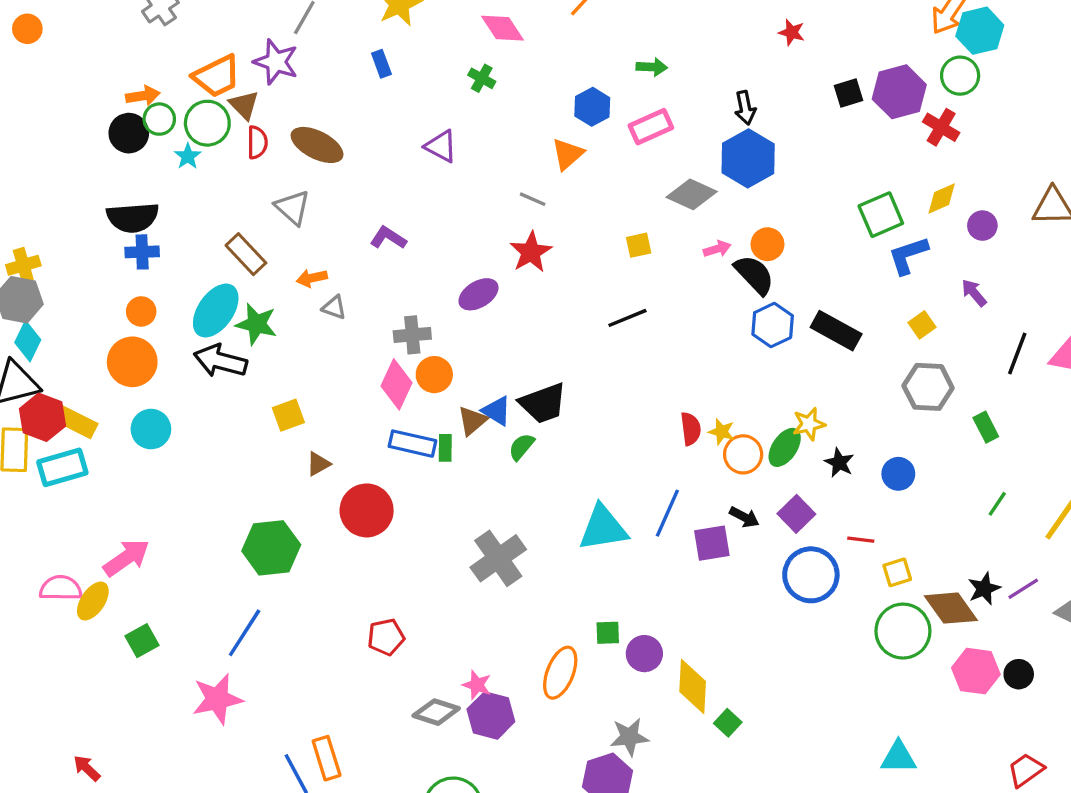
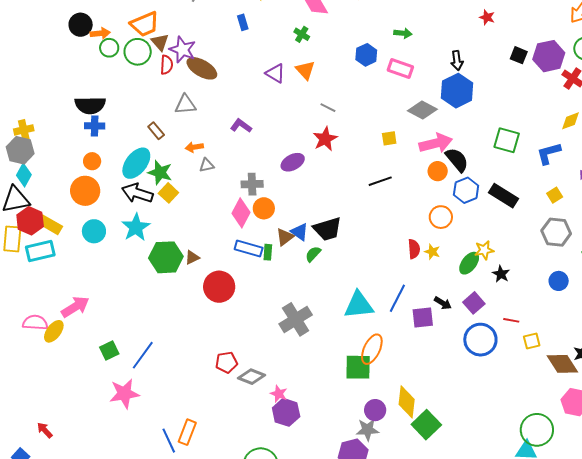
purple star: (276, 62) -> (183, 50), moved
black square: (849, 93) -> (519, 55), turned 36
pink rectangle: (651, 127) -> (400, 68), turned 40
black circle: (129, 133) -> (81, 25), moved
orange triangle: (568, 154) -> (305, 70), moved, turned -35
cyan star: (188, 156) -> (136, 227), moved, size x1.8
gray triangle: (293, 207) -> (185, 105), turned -50
green square: (881, 215) -> (507, 140), moved, turned 36
orange circle: (767, 244) -> (438, 171), moved
pink arrow: (717, 249) -> (436, 143), size x2.0
brown rectangle: (246, 254) -> (156, 131), size x0.7
gray triangle: (334, 307) -> (207, 165), turned -35
yellow square: (288, 415) -> (168, 193), moved, turned -30
orange circle: (743, 454) -> (441, 217), moved
blue circle: (898, 474) -> (559, 281), moved
green hexagon: (271, 548) -> (166, 257), moved
green circle: (903, 631) -> (537, 430), moved
green square: (608, 633) -> (358, 367), size x1.8
green square: (142, 641) -> (109, 350), moved
purple circle: (644, 654) -> (375, 410), moved
orange ellipse: (560, 673) -> (372, 349), moved
gray diamond: (436, 712) -> (251, 377), moved
green square: (728, 723) -> (426, 425), size x1.8
orange rectangle: (327, 758) -> (187, 432), turned 35

